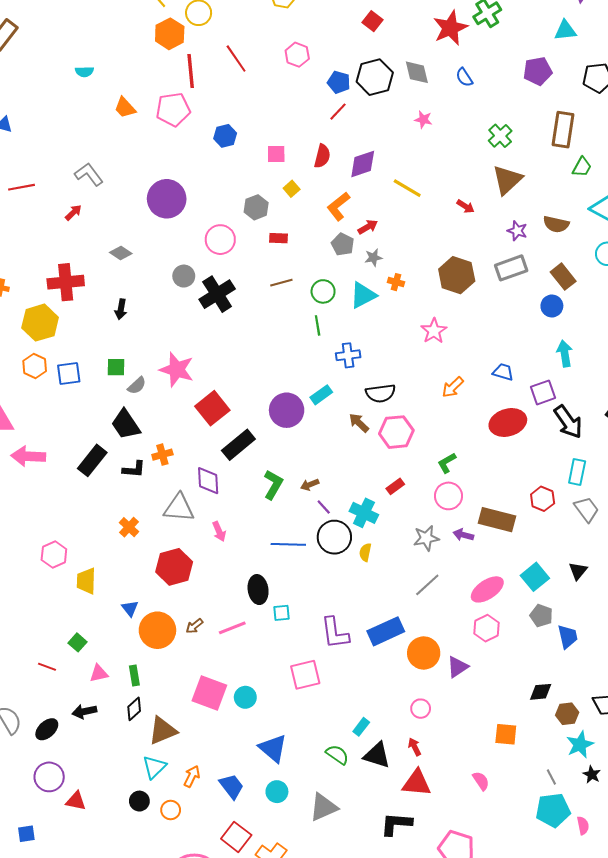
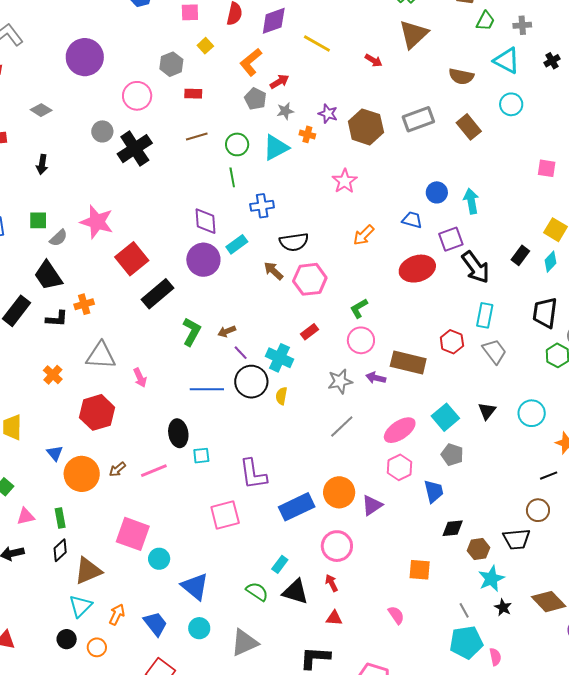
purple star: (517, 231) -> (328, 114), moved
blue circle: (552, 306) -> (437, 192), moved
purple diamond: (208, 481) -> (206, 221), moved
blue rectangle: (386, 631) -> (297, 507), moved
blue trapezoid: (568, 637) -> (434, 491), moved
cyan circle: (245, 697) -> (159, 559), moved
pink circle: (421, 709) -> (337, 546), size x1.6
red triangle: (417, 783) -> (334, 618), size x0.6

